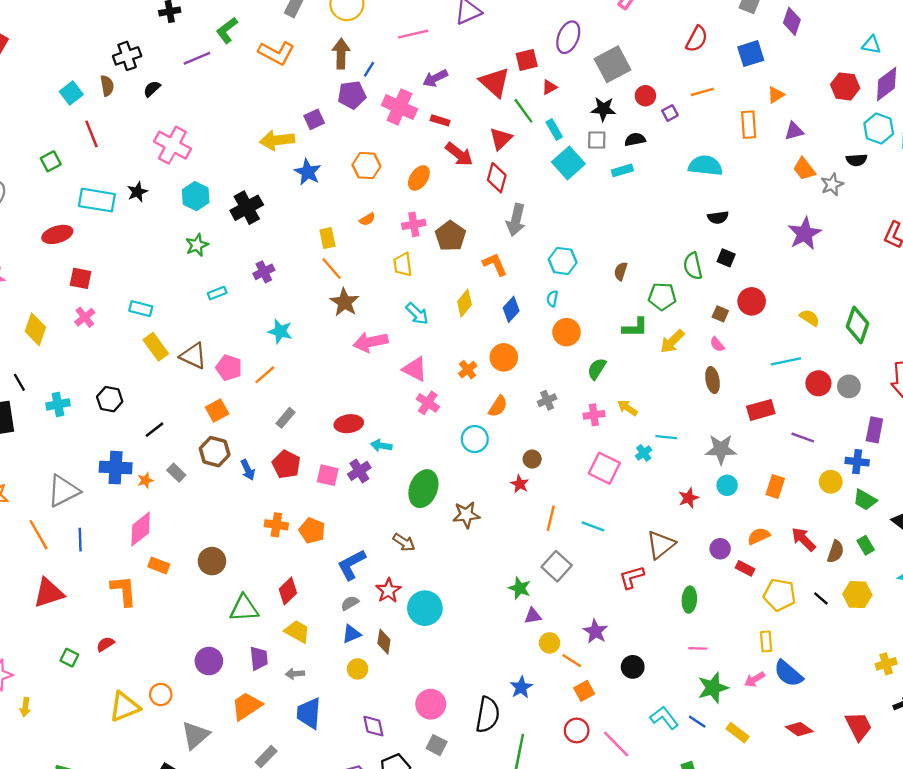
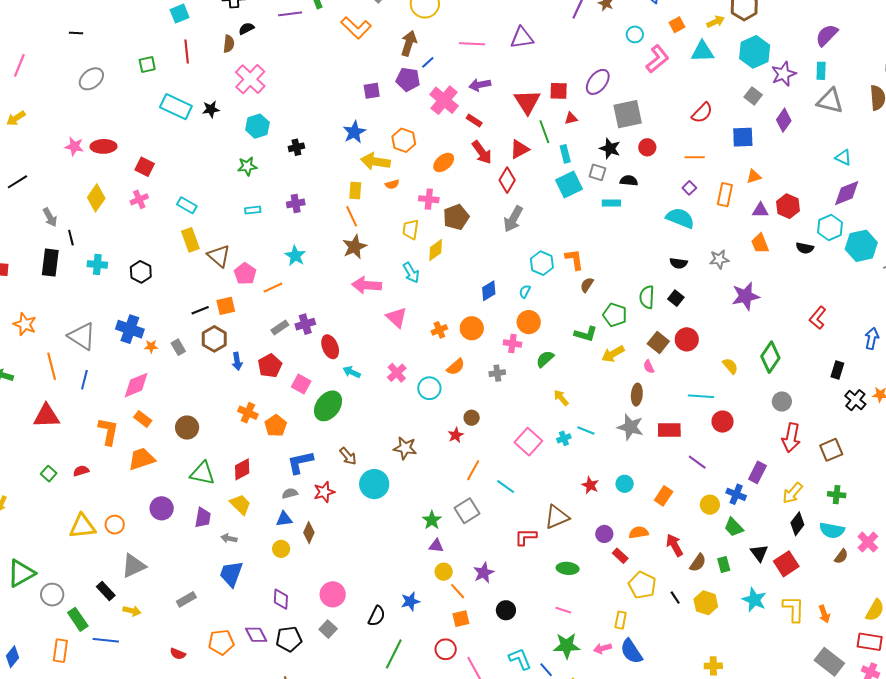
brown semicircle: (107, 86) -> (229, 44), moved
red hexagon: (845, 86) -> (788, 206), moved
purple square: (670, 113) -> (689, 188), moved, turned -32
yellow arrow: (277, 140) -> (375, 161), moved
gray star: (832, 184) -> (719, 259), moved
black cross: (247, 208) -> (296, 147), size x0.6
red ellipse: (57, 234) -> (103, 146), moved
orange L-shape: (495, 264) -> (574, 259), moved
yellow diamond: (464, 303) -> (436, 250), moved
brown square: (720, 314) -> (658, 342), size x1.5
green diamond: (858, 325) -> (770, 357), moved
gray circle: (849, 386) -> (782, 402), moved
pink cross: (428, 403) -> (397, 373), moved
pink cross: (594, 415) -> (512, 344), moved
red ellipse: (349, 424) -> (330, 347), turned 60
black line: (155, 430) -> (200, 310), moved
gray star: (721, 449) -> (630, 427), moved
purple cross: (359, 471) -> (305, 324), moved
green ellipse: (423, 489) -> (328, 406), moved
gray triangle: (63, 491) -> (82, 336), turned 44
red star: (689, 498) -> (590, 485), turned 30
green ellipse: (689, 600) -> (568, 568), turned 75
cyan circle: (425, 608) -> (374, 484), moved
orange trapezoid: (247, 706) -> (142, 459), moved
black semicircle: (488, 715) -> (377, 616), size x0.7

